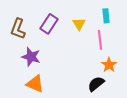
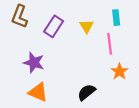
brown L-shape: (18, 29) -> (20, 16), moved
black semicircle: (96, 84) -> (87, 92), moved

